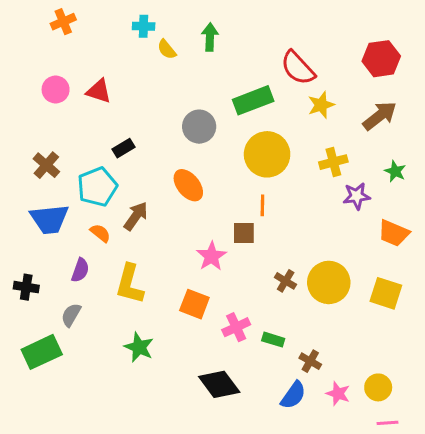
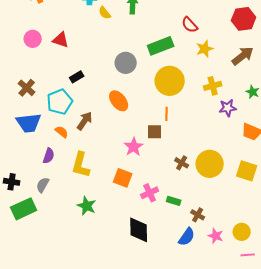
red semicircle: (298, 68) -> (190, 25), size x0.7
black cross: (26, 287) -> (12, 182), moved
black diamond: (219, 384) -> (139, 230), turned 36

